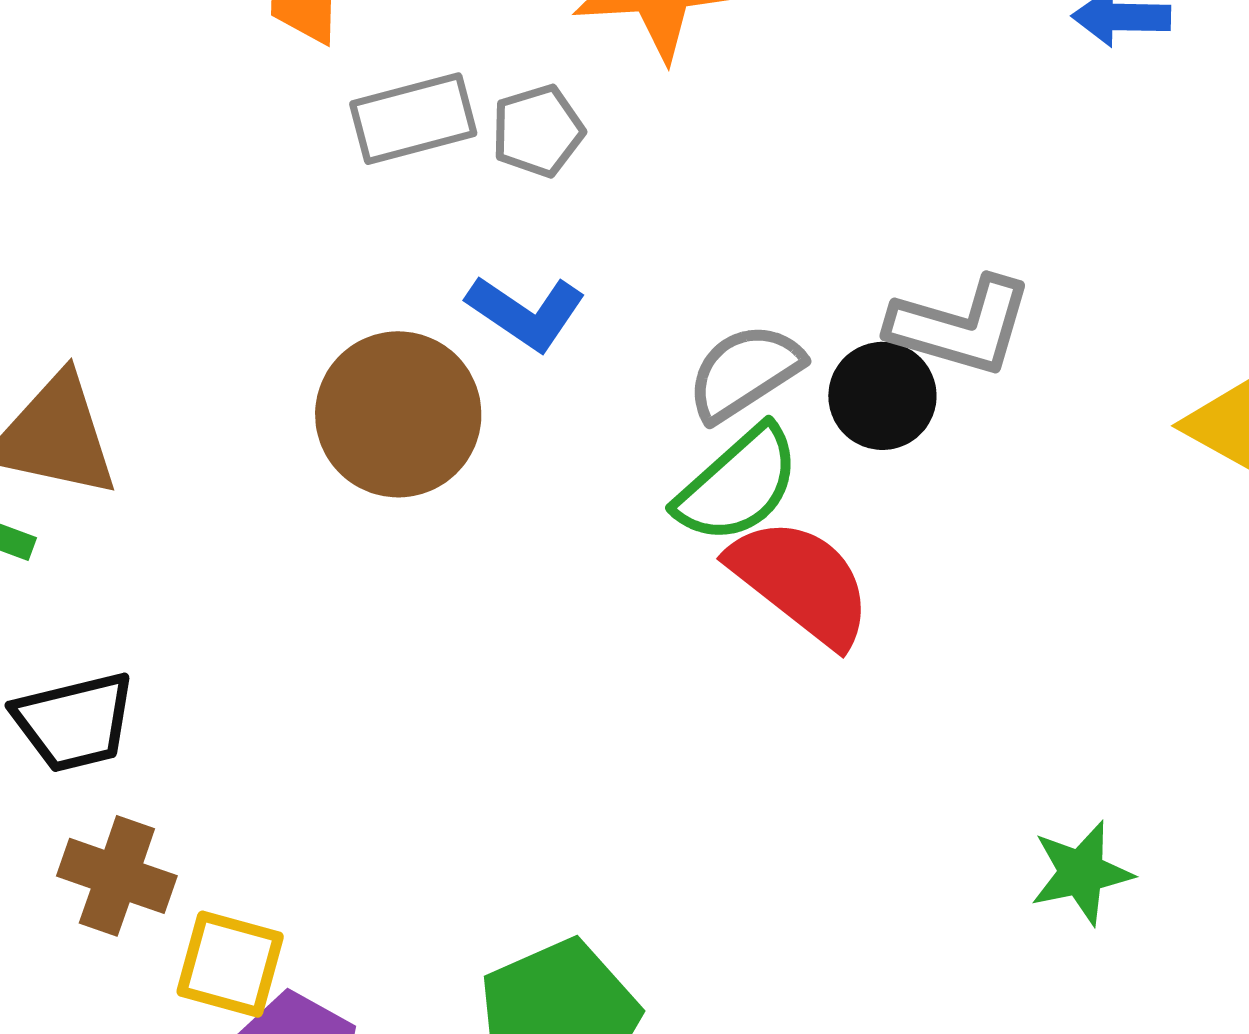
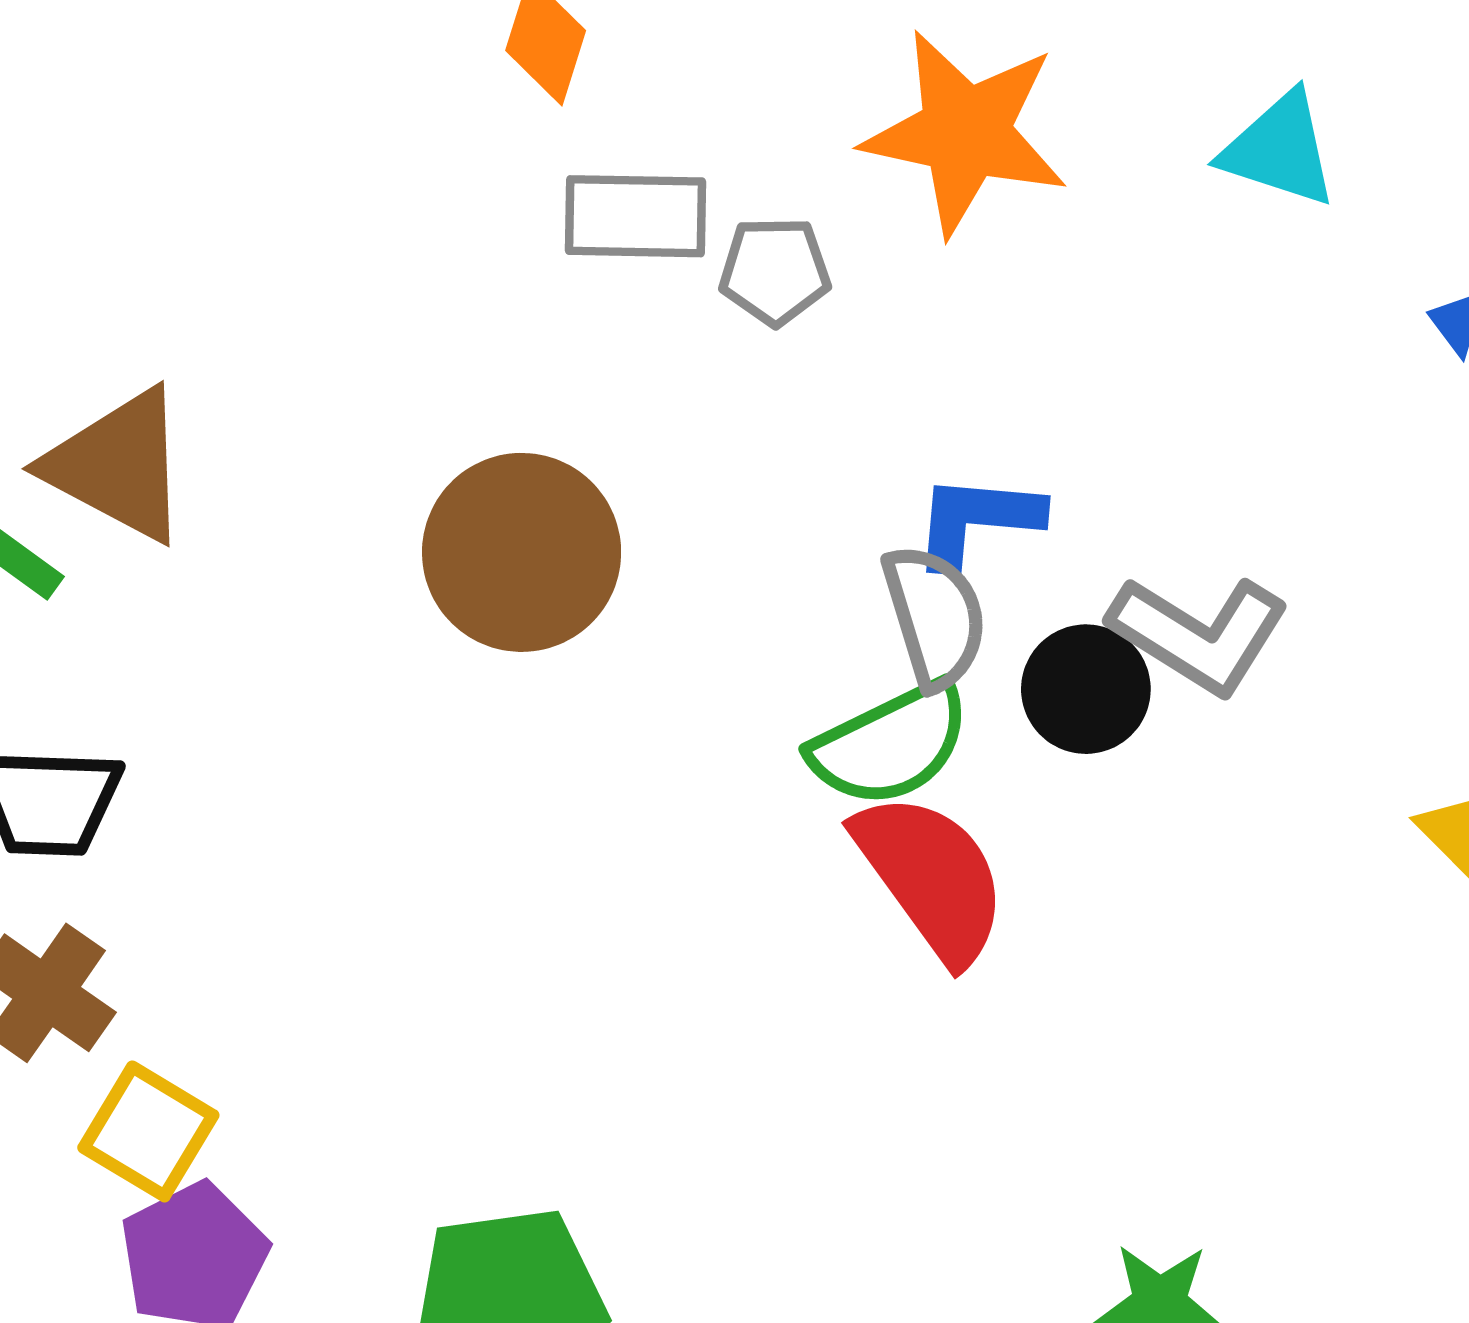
blue L-shape: (526, 313) -> (977, 520), moved, turned 135
gray semicircle: (745, 372) -> (935, 617), turned 90

